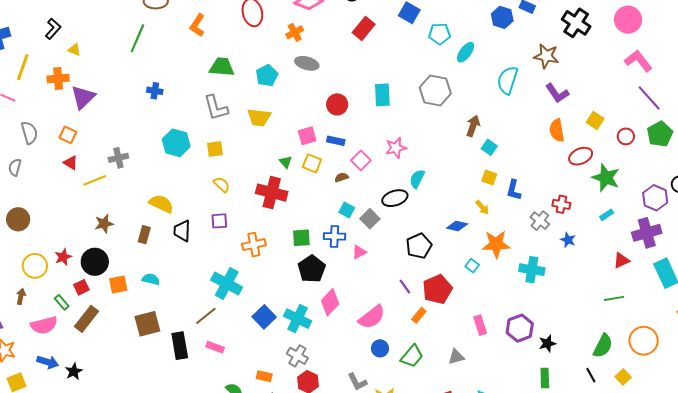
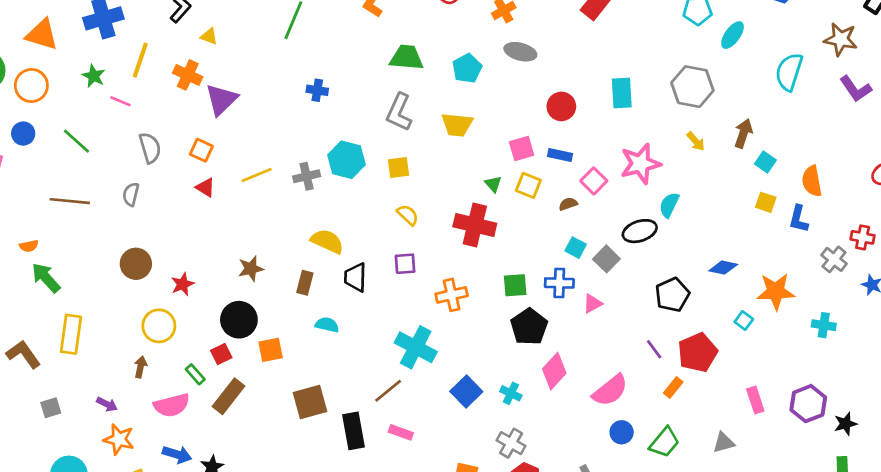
orange cross: (58, 79) -> (188, 75), turned 30
gray L-shape: (216, 108) -> (399, 112), turned 40
orange semicircle: (557, 130) -> (812, 181), moved
pink star: (396, 148) -> (640, 164), size x1.4
gray cross: (118, 158) -> (307, 176), moved
yellow line: (95, 180) -> (257, 175), moved
yellow arrow: (482, 207) -> (696, 141), moved
red star: (63, 257) -> (183, 284), moved
cyan cross: (532, 270) -> (824, 325), size x0.7
cyan semicircle: (151, 279) -> (327, 325), moved
cyan cross: (298, 319) -> (511, 393), size x0.6

